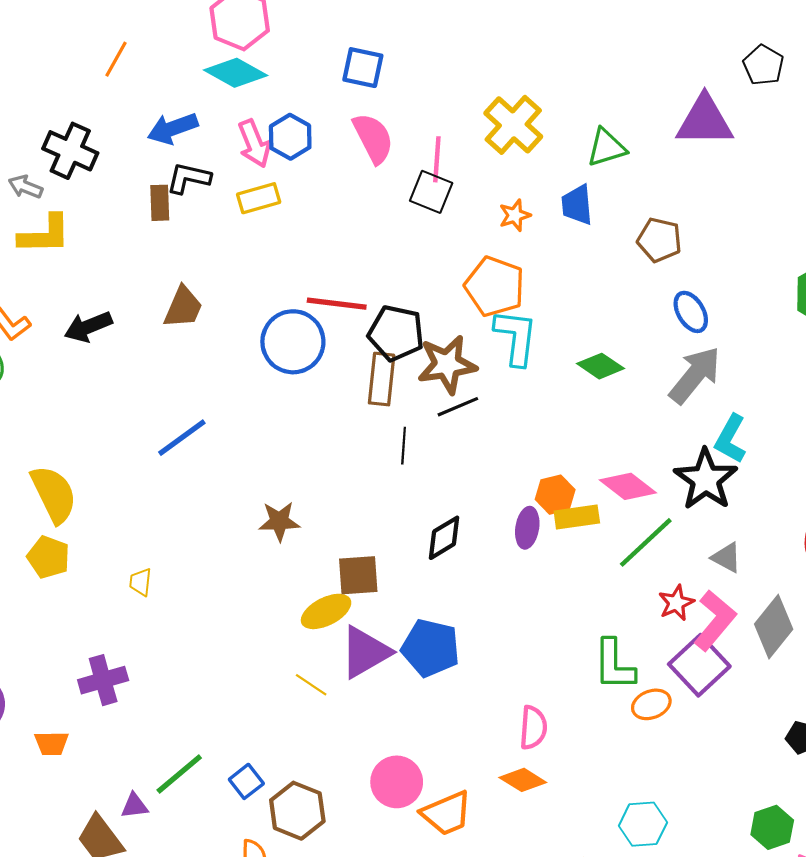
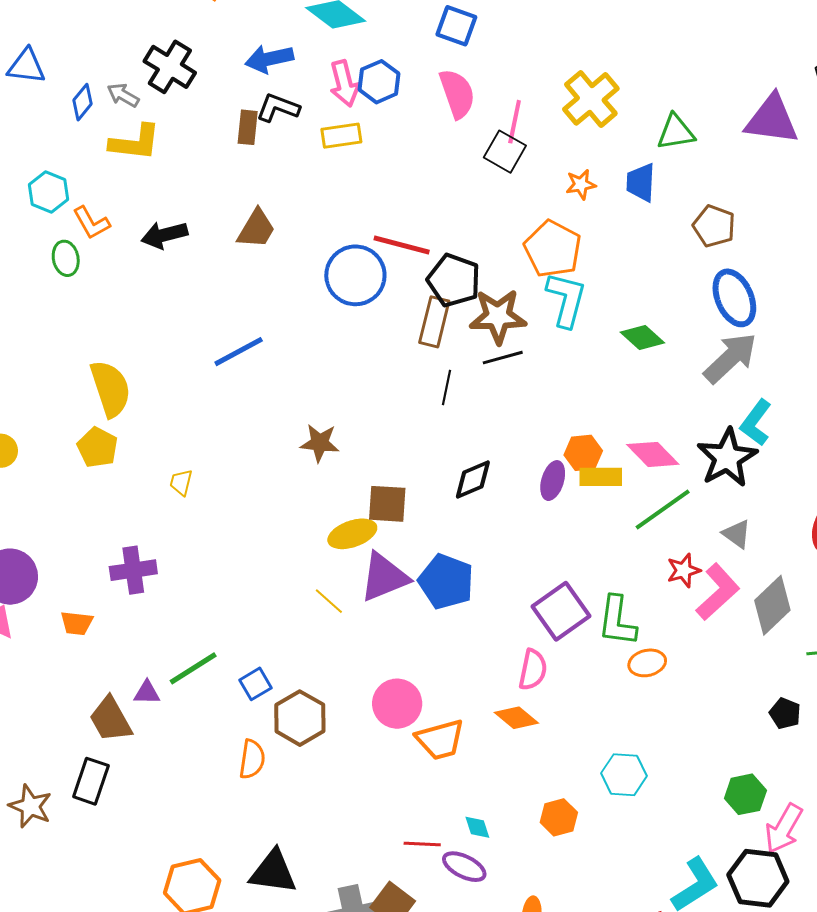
blue ellipse: (691, 312) -> (734, 298), size x1.4
purple square: (699, 665) -> (561, 611), moved

